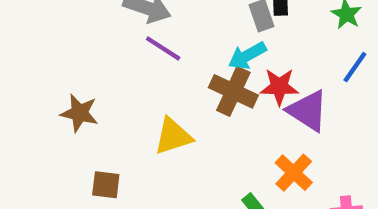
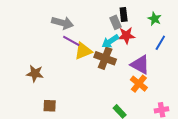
red star: (279, 87) -> (126, 35), moved
yellow triangle: (173, 136) -> (83, 51), moved
orange cross: (294, 173) -> (139, 84), moved

